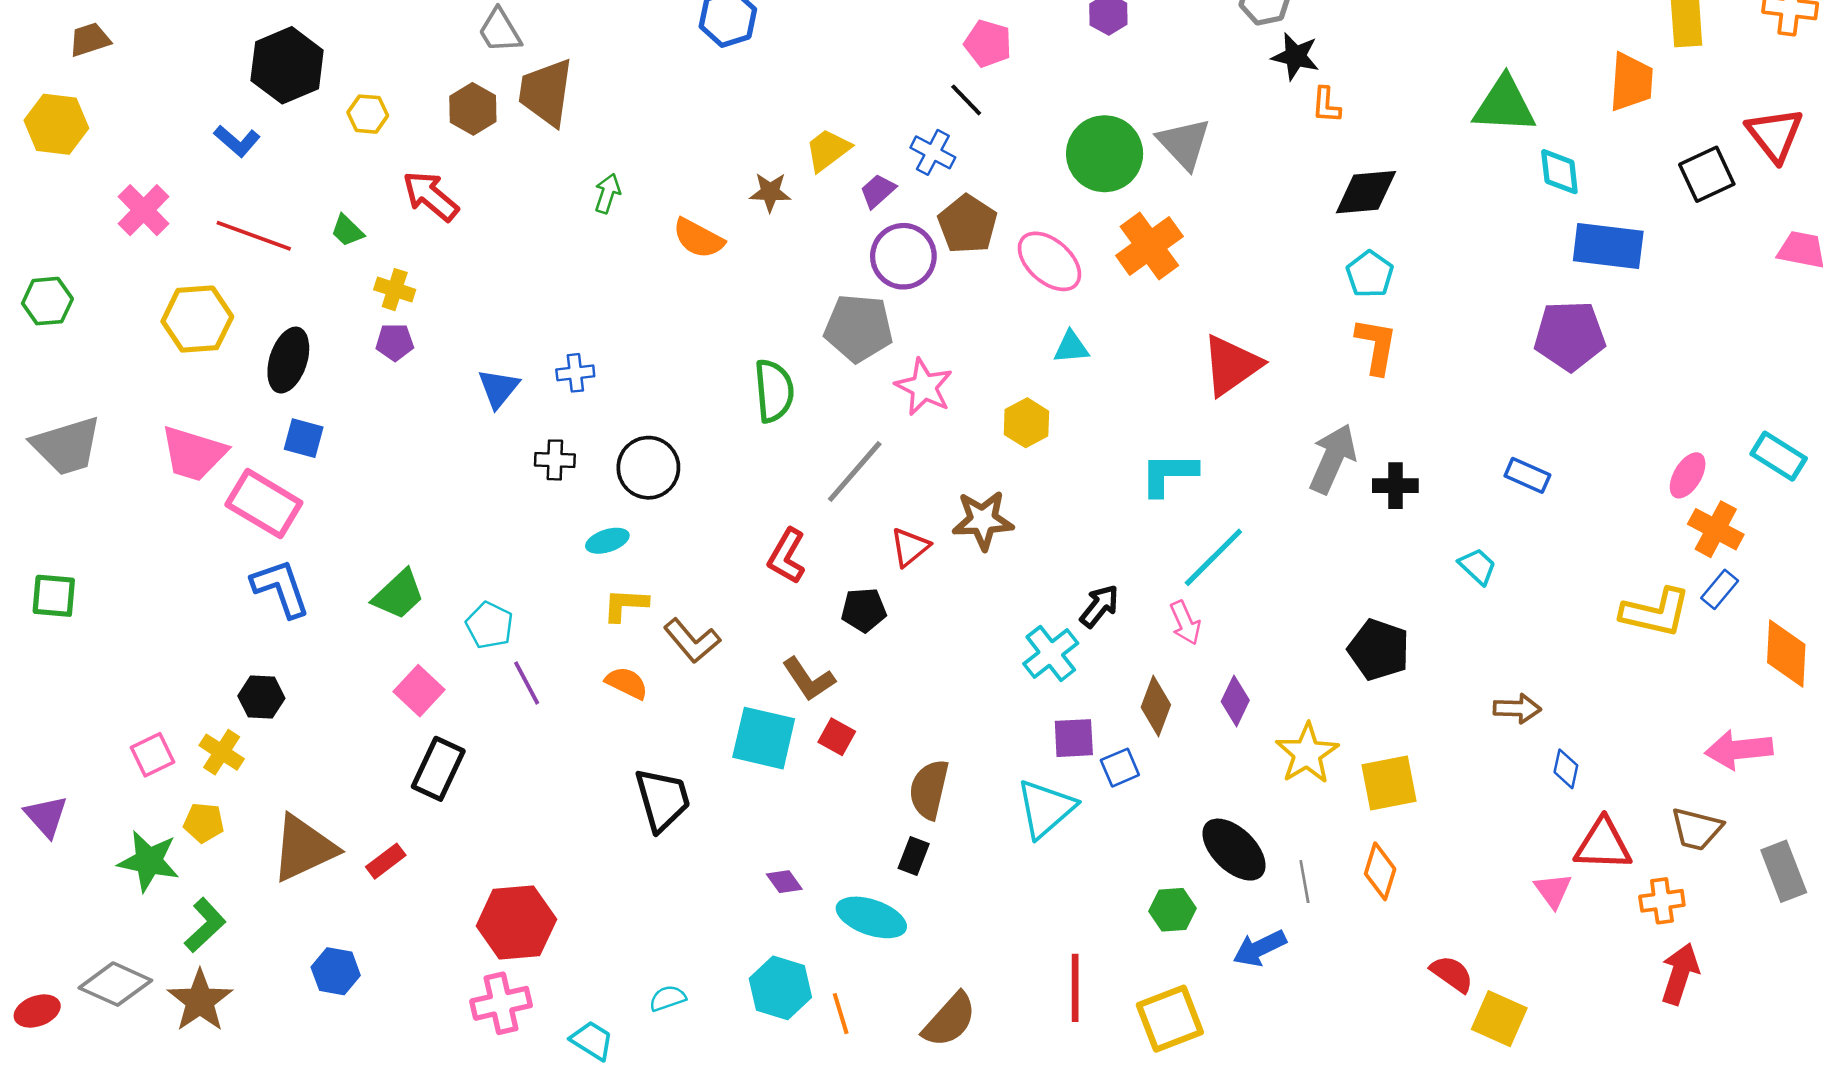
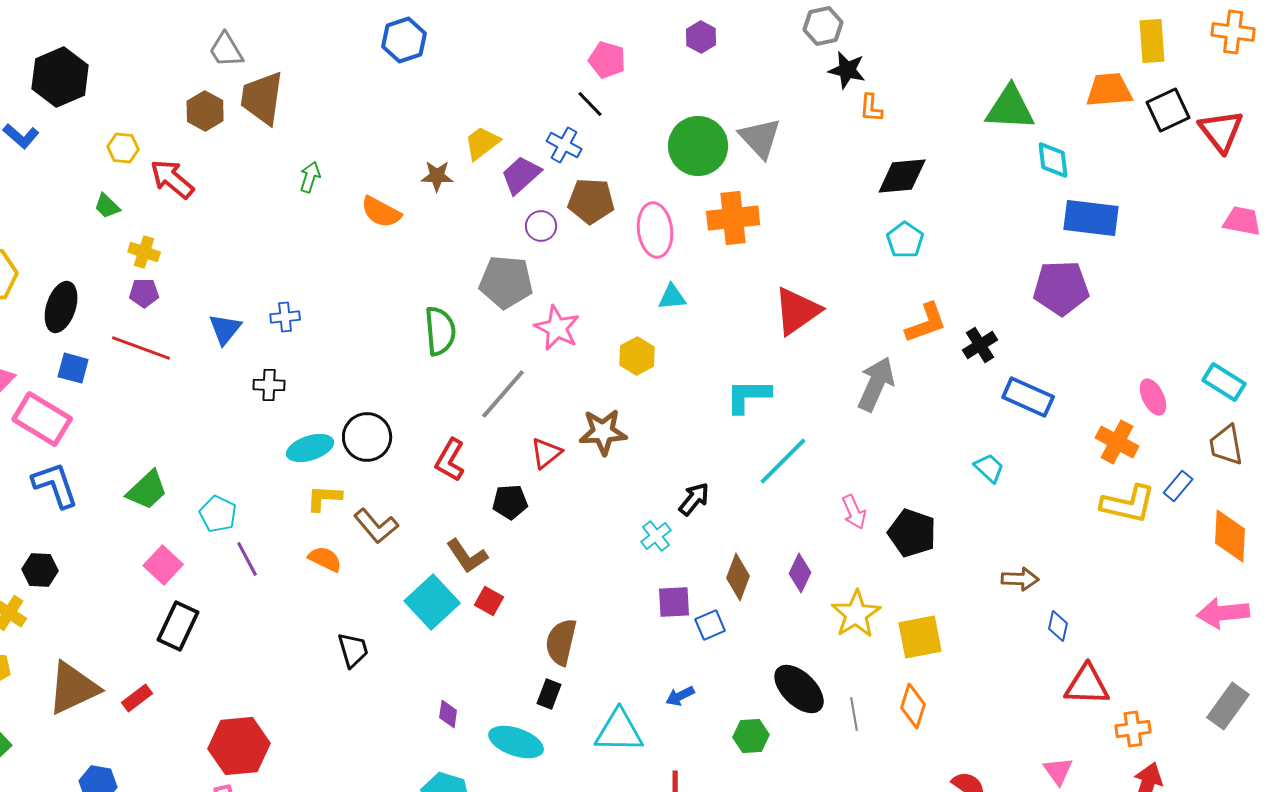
orange trapezoid: (1631, 82) -> (1109, 90), turned -99
yellow hexagon: (368, 114) -> (123, 148), moved
black square: (1707, 174) -> (1168, 110), moved
purple trapezoid: (878, 191) -> (521, 175), size x1.4
brown pentagon: (967, 224) -> (591, 201), turned -30
red line: (254, 236) -> (141, 348), moved
orange cross: (1149, 246) -> (733, 218), turned 30
purple circle: (903, 256) -> (541, 226), size x0.6
pink ellipse: (1049, 261) -> (655, 230), turned 42
orange L-shape: (1376, 346) -> (926, 323), moved, turned 60
black circle: (648, 468) -> (367, 437), moved
blue rectangle: (1527, 475) -> (1028, 397), size x1.4
pink ellipse: (1688, 475) -> (1153, 397), turned -57
black cross: (1395, 486) -> (980, 345), moved, turned -32
orange cross: (1716, 529) -> (1117, 442), moved
cyan ellipse: (607, 541) -> (310, 448), size x1.4
pink arrow: (1185, 623) -> (854, 512), moved
cyan cross: (1051, 653) -> (656, 536), size x0.7
cyan square: (764, 738) -> (432, 602), turned 34
pink arrow: (1739, 750) -> (1223, 613), moved
black trapezoid: (662, 800) -> (353, 650), size x0.7
cyan triangle: (1046, 809) -> (619, 731), moved, turned 42
brown trapezoid: (1697, 829) -> (1226, 445), moved, turned 66
gray rectangle: (1784, 871) -> (1228, 706), turned 57
purple diamond: (784, 882) -> (448, 714), turned 44
pink triangle: (1553, 891) -> (1058, 771), moved
blue arrow: (1260, 948) -> (680, 696), moved, size x0.7

